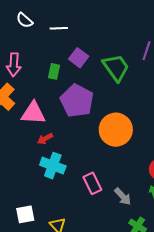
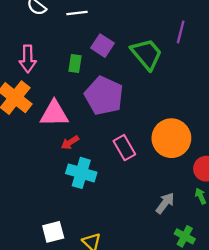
orange circle: (116, 130) -> (171, 138), moved
pink rectangle: (92, 183) -> (124, 148), moved
gray arrow: (123, 196) -> (165, 203), turned -96

